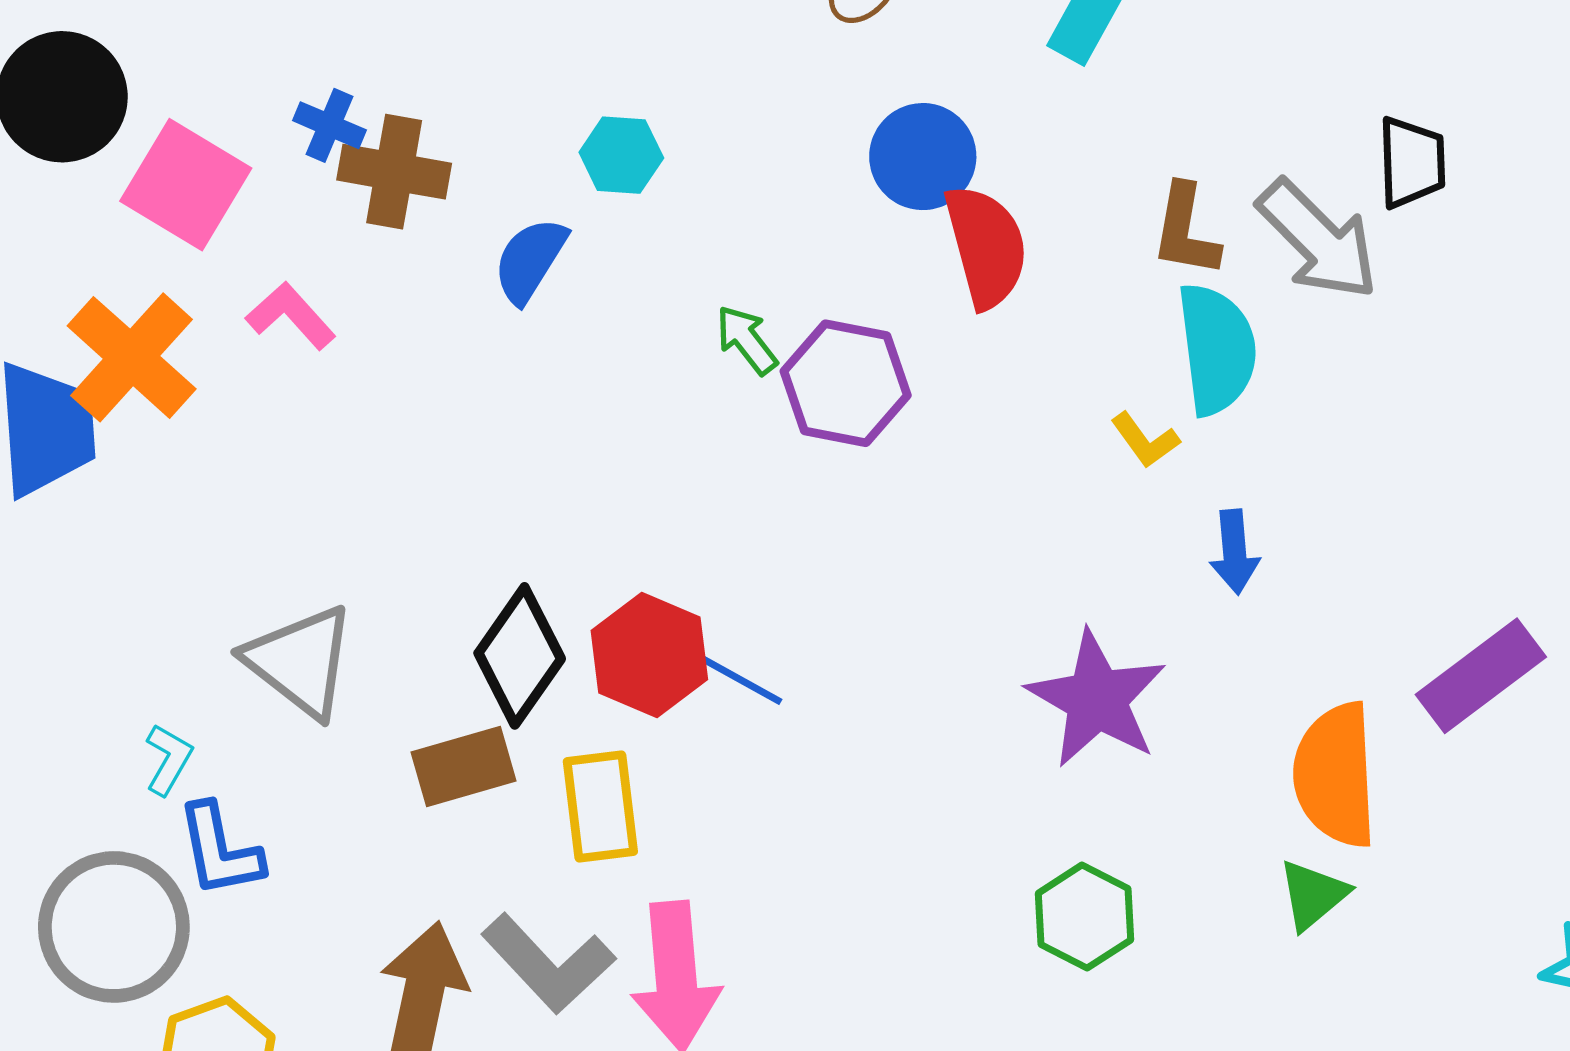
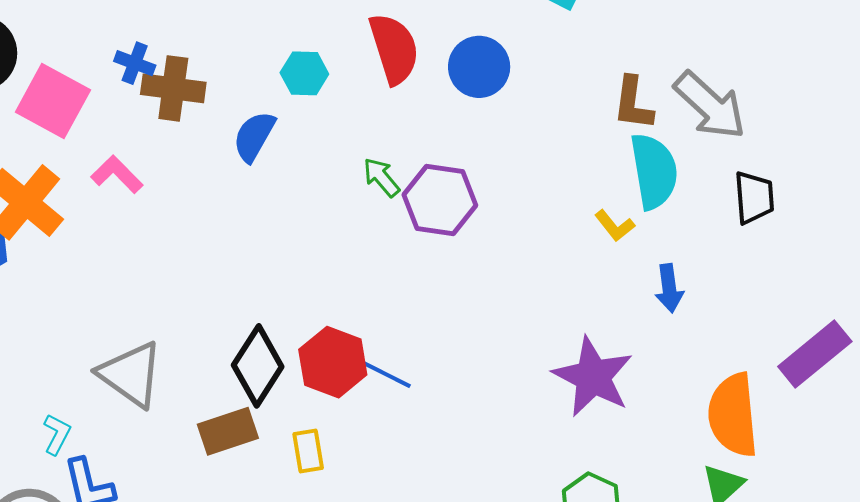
black trapezoid: (1412, 162) -> (754, 198), moved
red semicircle: (986, 246) -> (394, 49), moved
yellow rectangle: (600, 806) -> (308, 451), size x0.7

